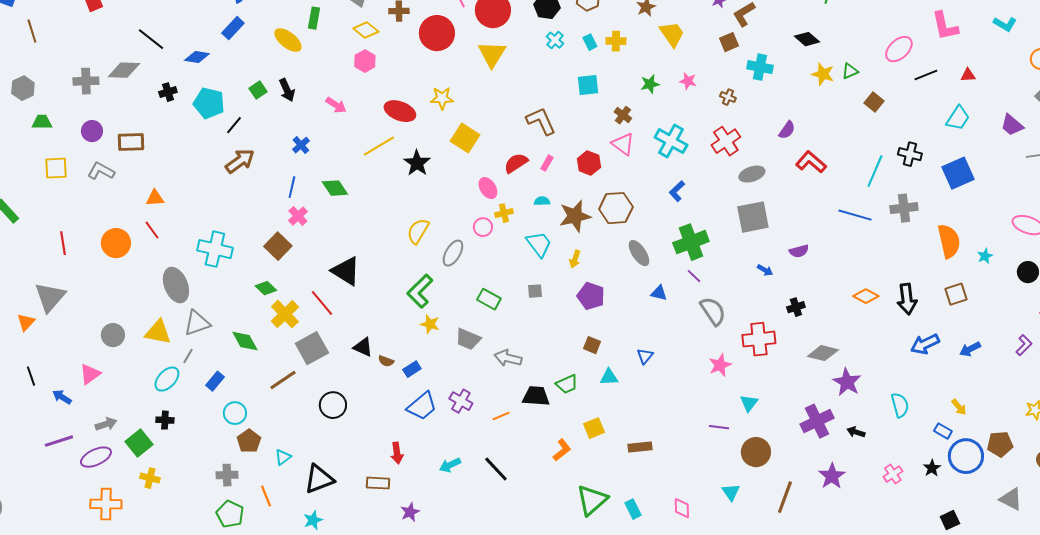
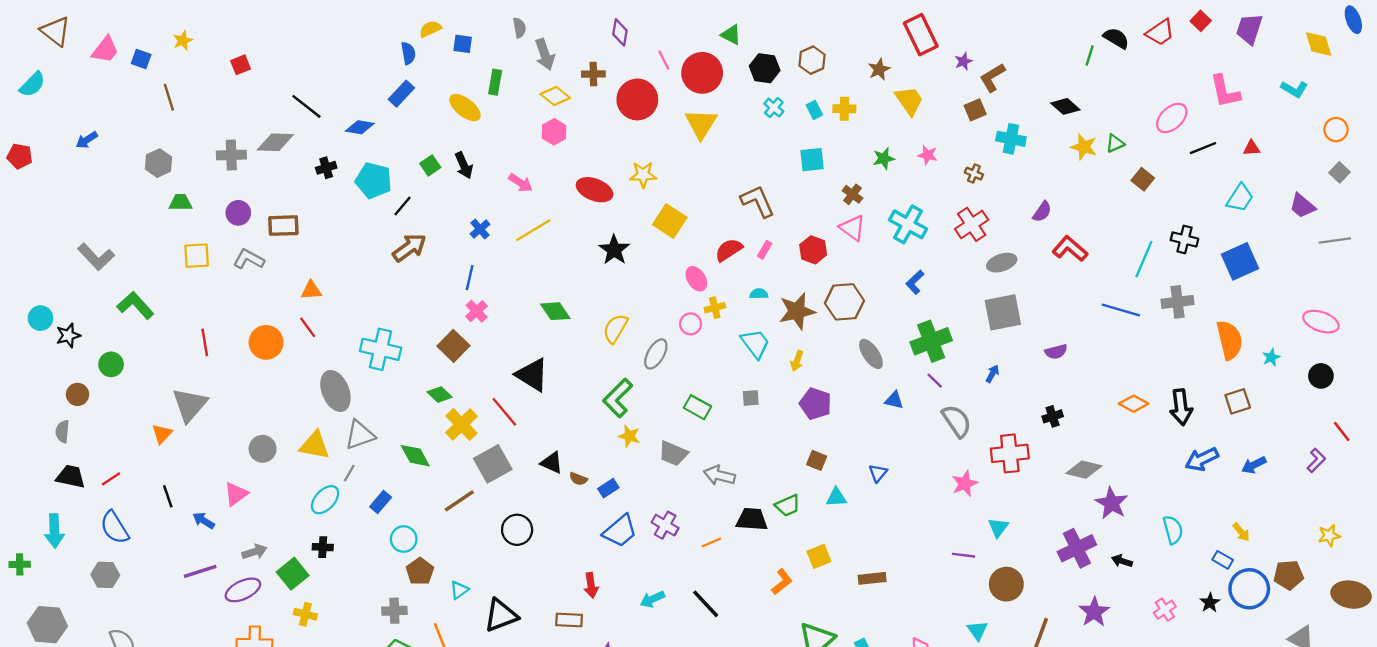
yellow line: (379, 146) -> (533, 230), moved
green diamond: (335, 188) -> (555, 311), moved
blue arrow: (765, 270) -> (992, 374), moved, turned -91

